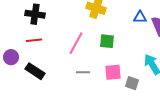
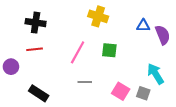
black rectangle: (35, 71) -> (39, 93), moved
pink square: (113, 72) -> (121, 91), moved, turned 36
gray square: (132, 83) -> (143, 93), moved

